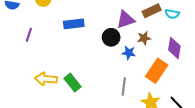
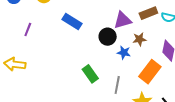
blue rectangle: (74, 24) -> (72, 21), turned 36
yellow arrow: (46, 79) -> (15, 64), moved
green rectangle: (72, 83) -> (90, 74), moved

